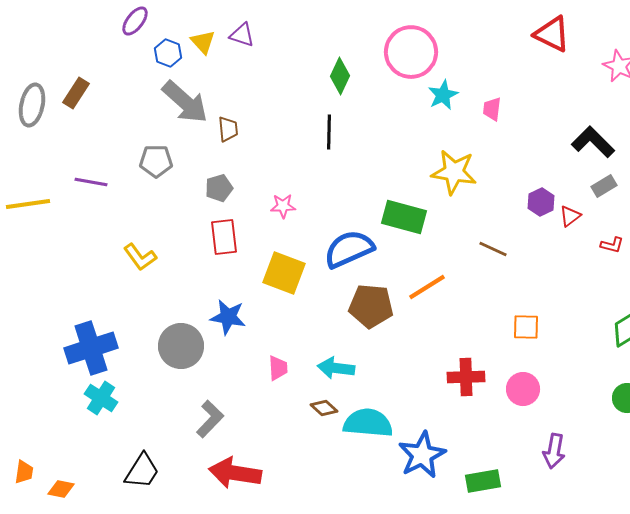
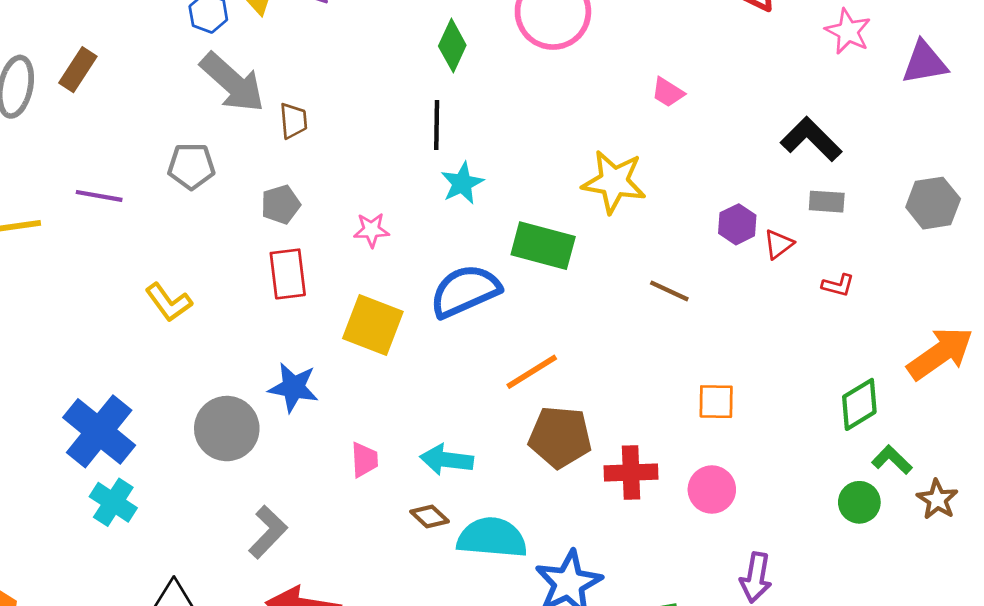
cyan star: (443, 95) -> (462, 183), moved
pink trapezoid: (492, 109) -> (668, 92), turned -65
gray rectangle: (604, 186) -> (827, 202), turned 35
orange line: (427, 287) -> (532, 372), moved
brown pentagon: (371, 306) -> (560, 437), moved
blue cross: (91, 348) -> (99, 431), turned -33

